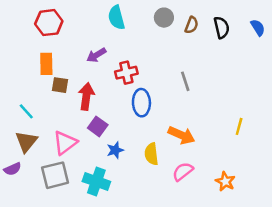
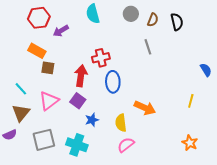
blue semicircle: (258, 28) -> (206, 70), moved
purple arrow: (96, 55) -> (61, 31), moved
orange rectangle: (46, 64) -> (37, 51), turned -60
gray line: (185, 81) -> (148, 47), moved
red arrow: (86, 96) -> (81, 76), moved
pink triangle: (65, 143) -> (49, 101), moved
pink semicircle: (183, 171) -> (126, 145), moved
orange star: (225, 181) -> (190, 143), moved

